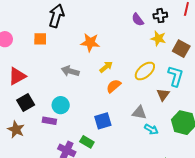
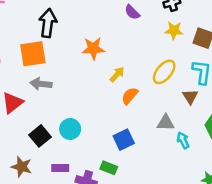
purple semicircle: (138, 20) -> (132, 12), moved
orange square: (40, 39) -> (33, 54), size x1.6
gray arrow: (70, 71) -> (41, 84), moved
black square: (26, 103) -> (40, 136), moved
purple rectangle: (49, 121) -> (60, 168), moved
cyan arrow: (151, 129) -> (183, 140), turned -136

